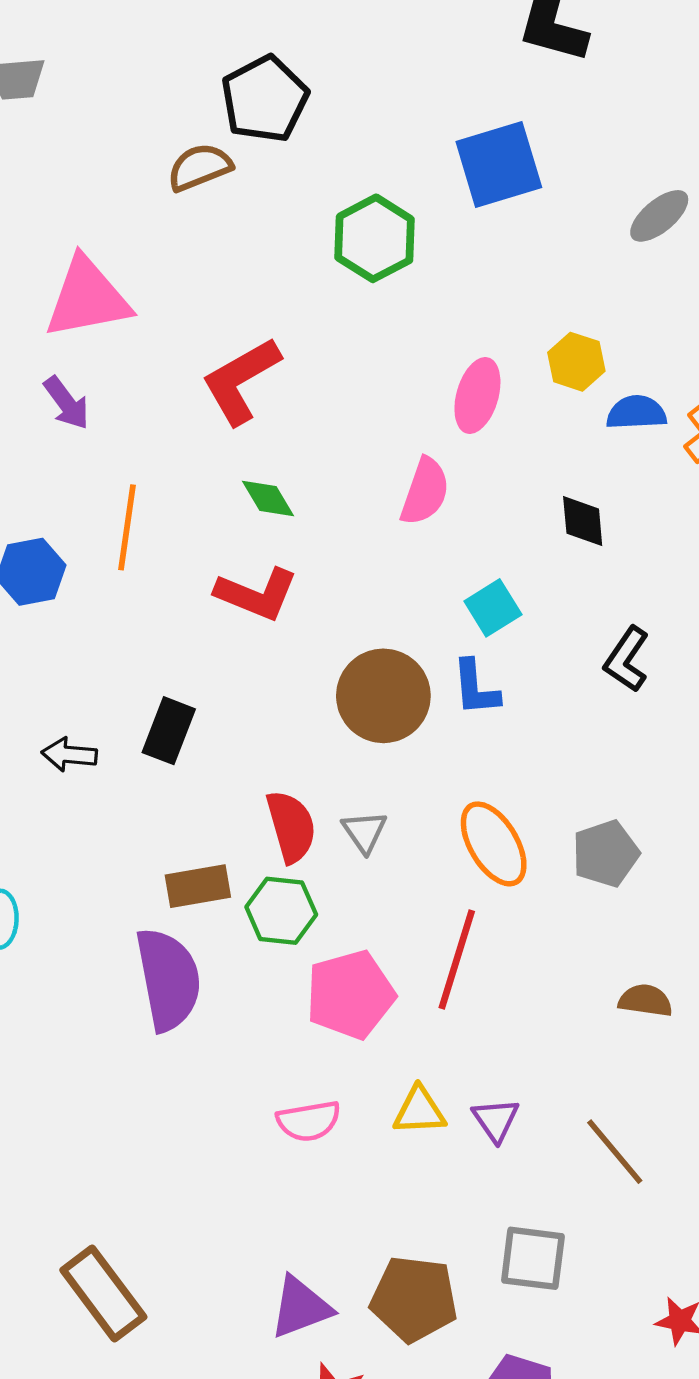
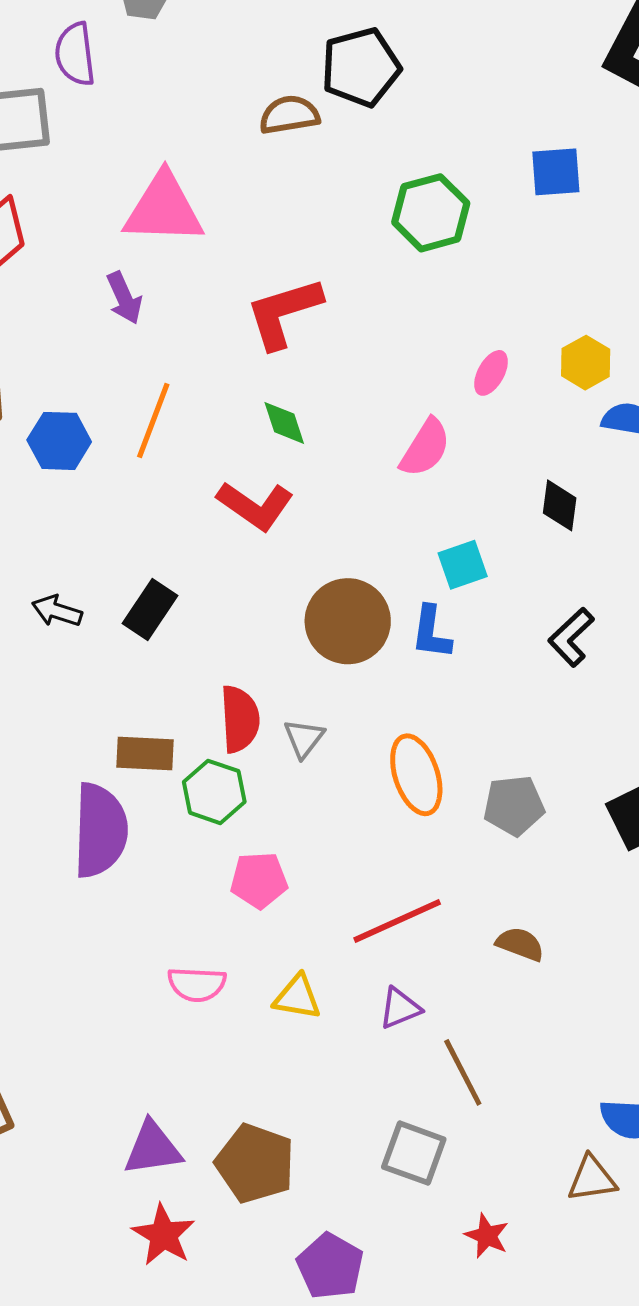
blue square: (499, 165) -> (556, 172), size x0.7
pink ellipse: (477, 395) -> (491, 373), size x0.7
red line: (457, 959) -> (397, 921), moved, turned 36
pink pentagon: (350, 995) -> (259, 880), size x0.7
purple triangle: (496, 1120) -> (400, 1008), moved, turned 30
gray square: (533, 1258) -> (414, 1153), moved

